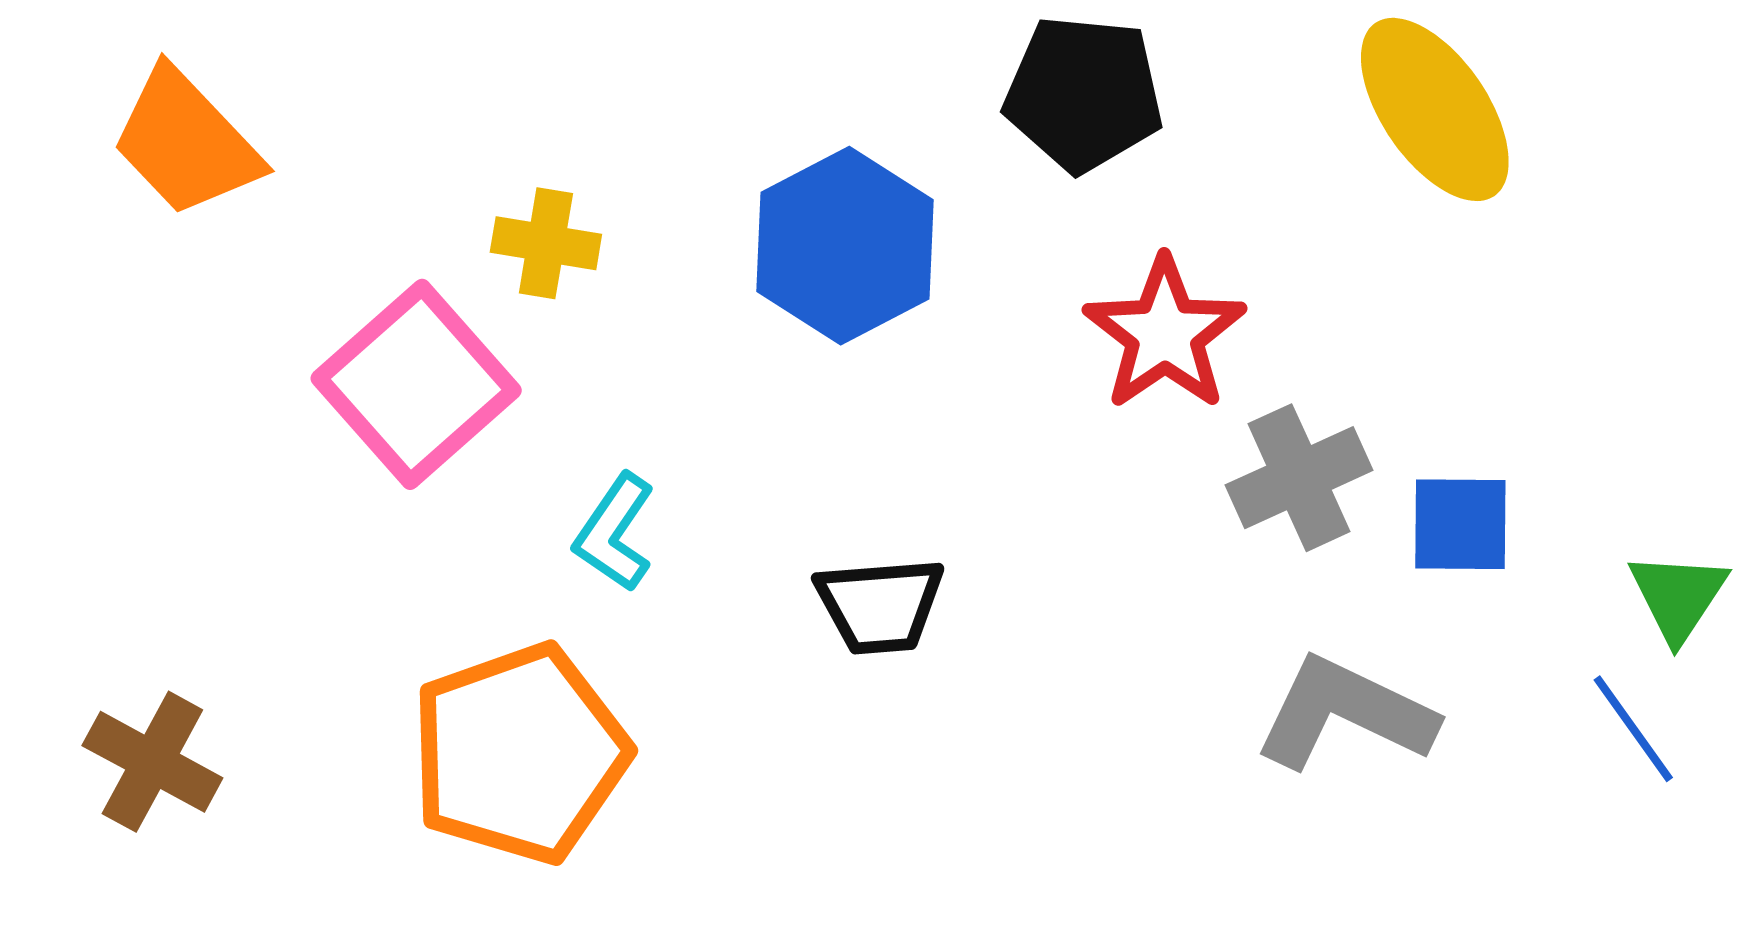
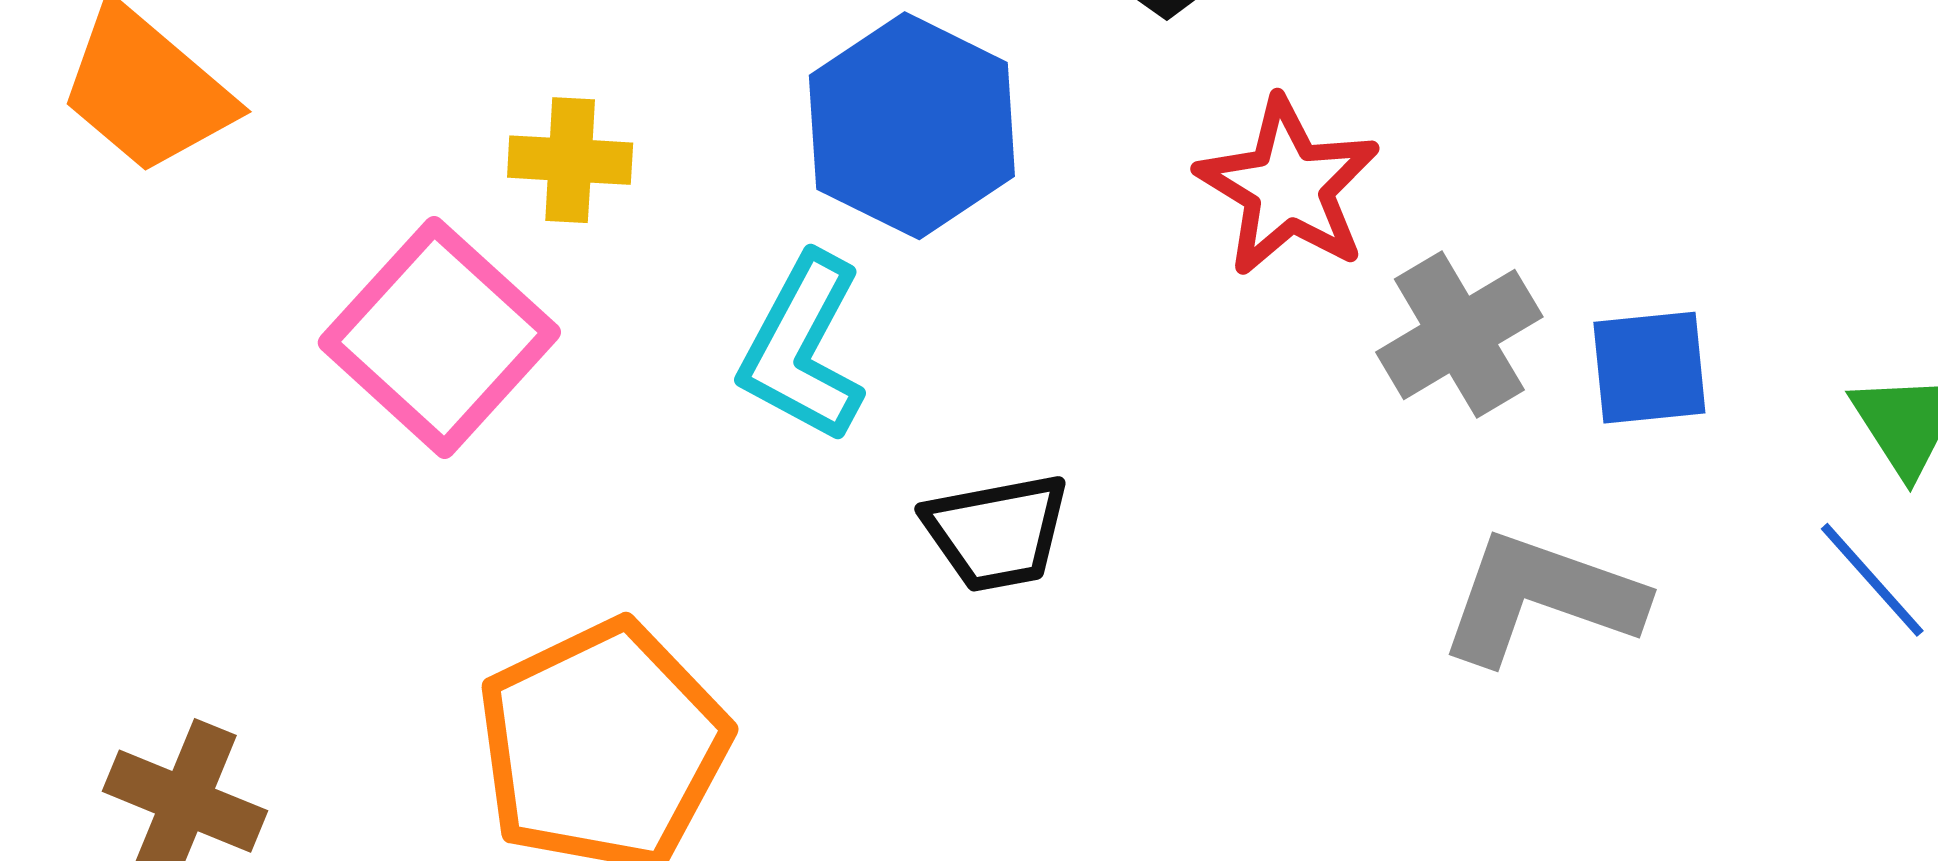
cyan L-shape: (614, 533) -> (803, 348), moved, size x1.4

